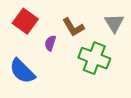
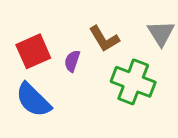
red square: (25, 21) -> (33, 51), moved, turned 30

